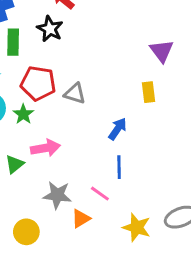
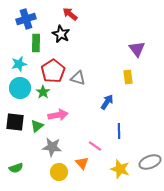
red pentagon: (38, 83) -> (53, 71), turned 30
blue line: (119, 167) -> (119, 131), moved
gray star: (57, 195) -> (52, 147), moved
orange triangle: (81, 219) -> (82, 163), turned -40
yellow circle: (26, 232) -> (59, 172), moved

